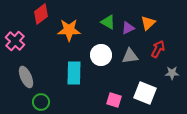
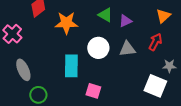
orange triangle: (148, 23) -> (163, 16), moved
white square: (145, 93) -> (155, 86), moved
pink square: (114, 100) -> (93, 91), moved

